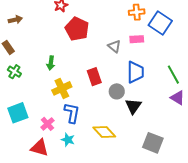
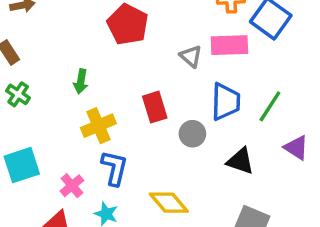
pink rectangle: (137, 39) -> (229, 45), size x1.5
green line: (173, 75) -> (270, 106), moved, turned 60
black triangle: (133, 106) -> (240, 161), moved, turned -48

